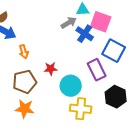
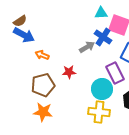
gray arrow: (69, 23) -> (87, 47), moved
orange arrow: (24, 52) -> (42, 55), turned 128
cyan circle: (71, 86) -> (102, 89), moved

